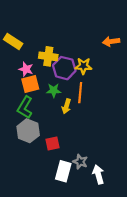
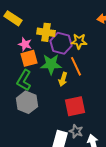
green star: (54, 90) -> (51, 64), size x1.5
orange line: (80, 93) -> (76, 66), turned -30
red square: (53, 144) -> (75, 106), moved, size x1.5

